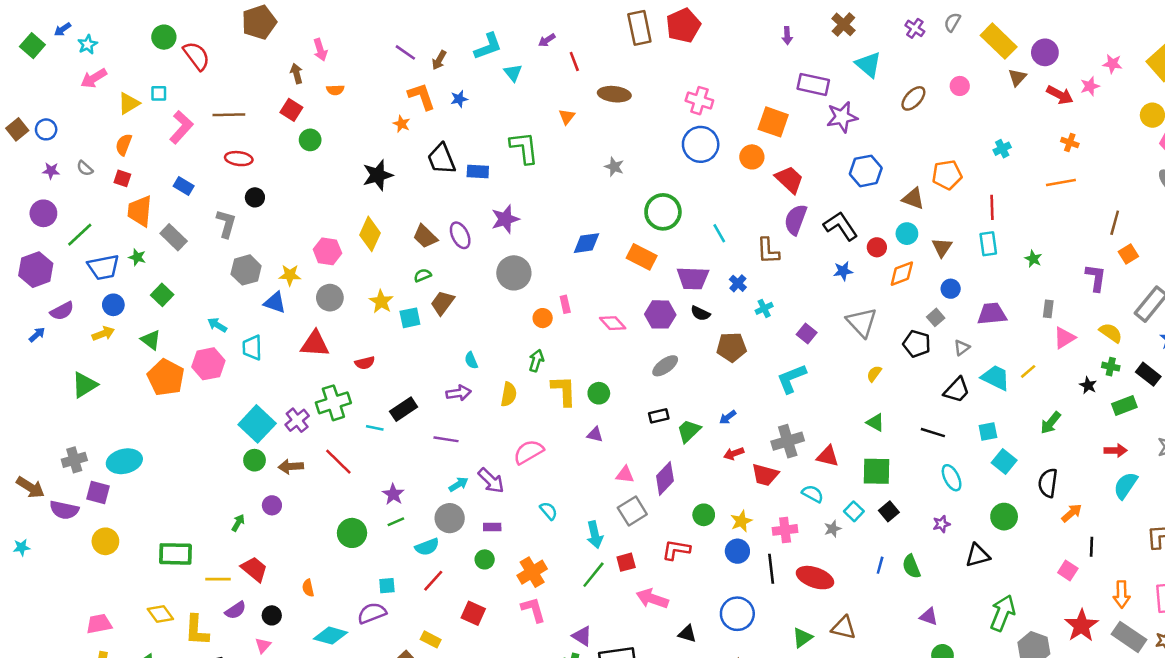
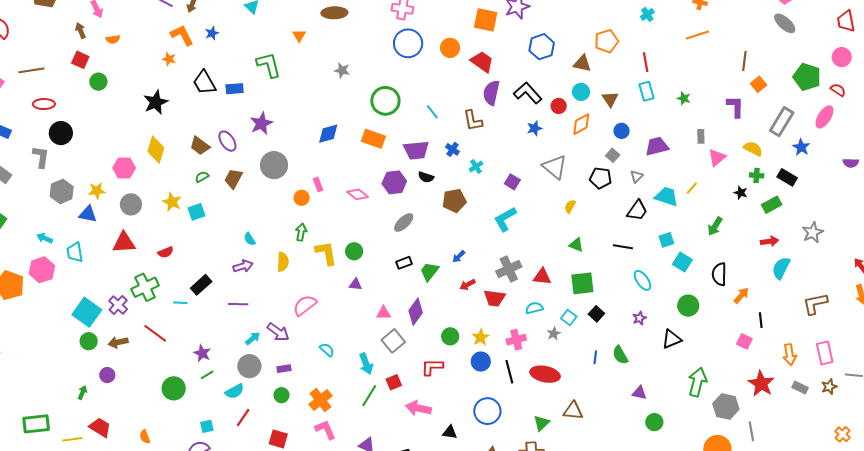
orange square: (773, 122) -> (486, 20), moved
black circle: (255, 197) -> (61, 133), size x1.5
brown trapezoid: (443, 303) -> (233, 179), moved
cyan semicircle: (813, 494) -> (534, 308), turned -36
gray rectangle: (1129, 637) -> (800, 388), size x0.6

